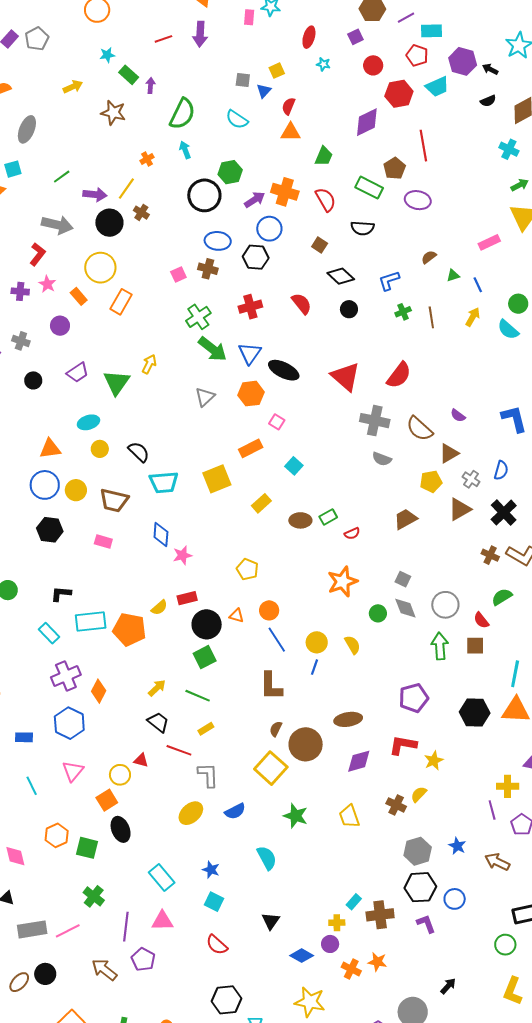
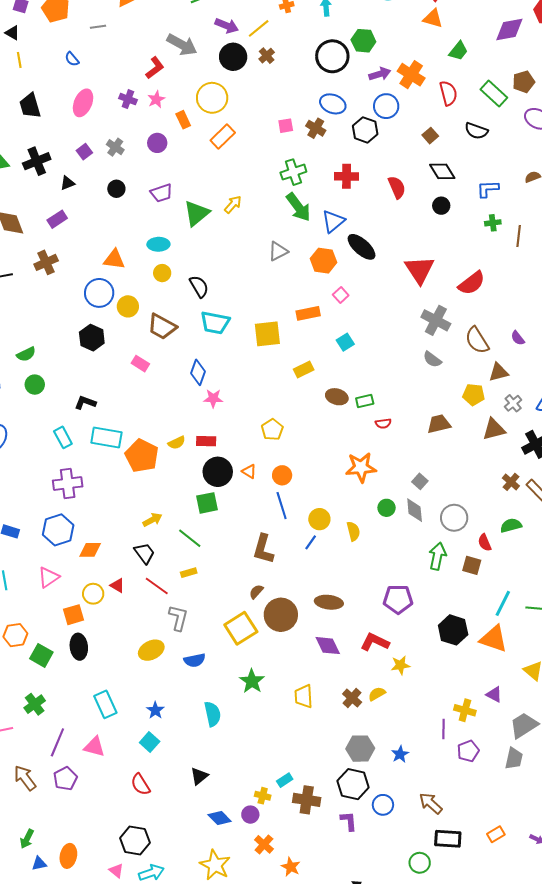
orange diamond: (99, 691) -> (90, 550), moved, turned 45
purple diamond: (359, 761) -> (328, 646), turned 64
brown arrow: (497, 862) -> (431, 803), moved
orange star: (377, 962) -> (291, 867), moved

